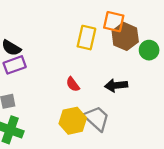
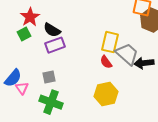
yellow rectangle: (86, 38) -> (110, 42), moved
gray trapezoid: (97, 118) -> (127, 54), moved

